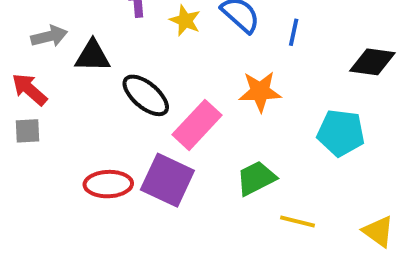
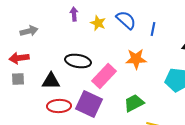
black triangle: (93, 56) -> (51, 81), moved
red arrow: (29, 89) -> (19, 58), turned -48
black ellipse: (146, 95) -> (78, 61), turned -30

